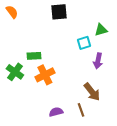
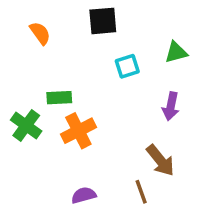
orange semicircle: (12, 12) -> (40, 33), moved
cyan square: (84, 43) -> (127, 66), moved
purple semicircle: (56, 112) -> (84, 195), moved

